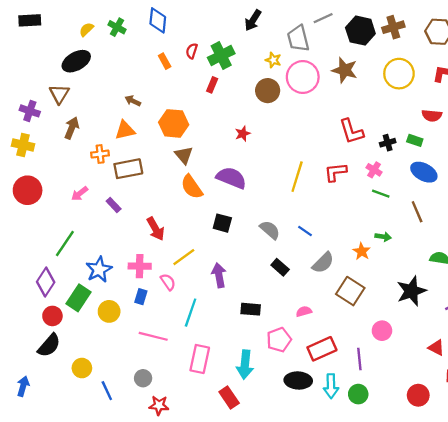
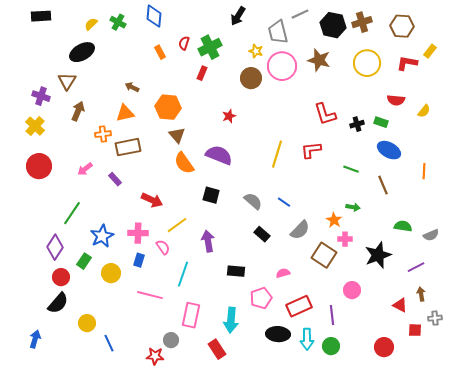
yellow cross: (23, 145) -> (35, 126), turned 30
pink cross: (374, 170) -> (345, 239), moved, turned -32
red arrow: (156, 229) -> (152, 200), turned -35
green rectangle: (78, 298) -> (84, 261), size x0.7
gray circle: (143, 378) -> (171, 340), moved

